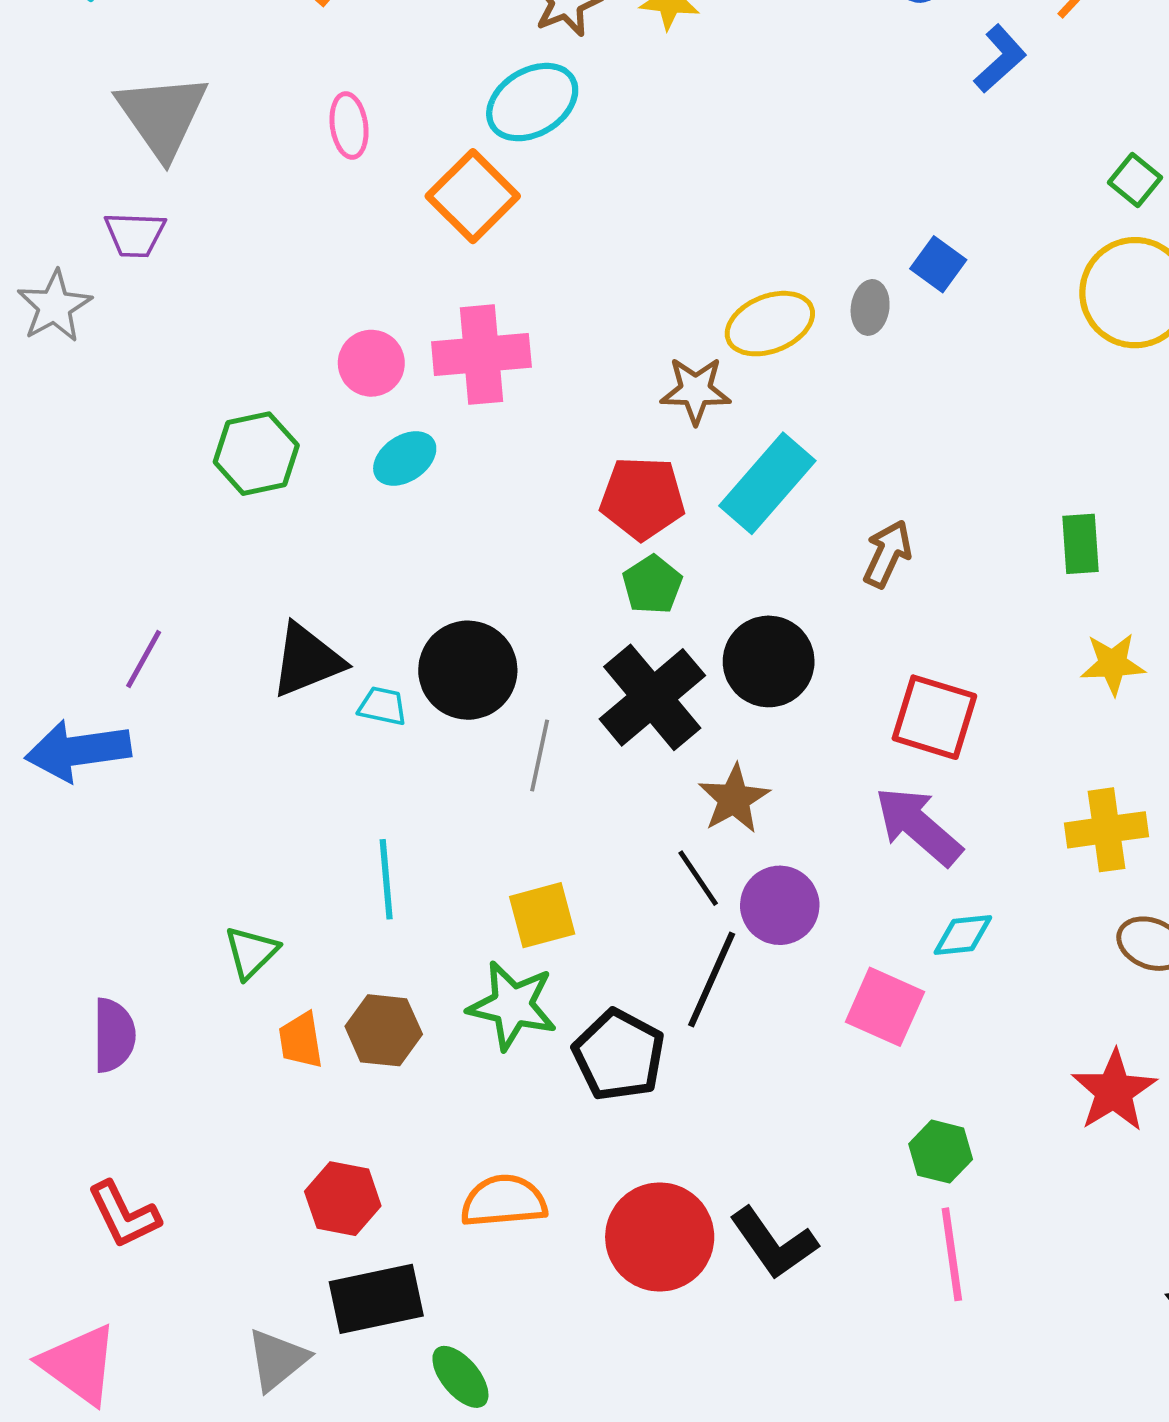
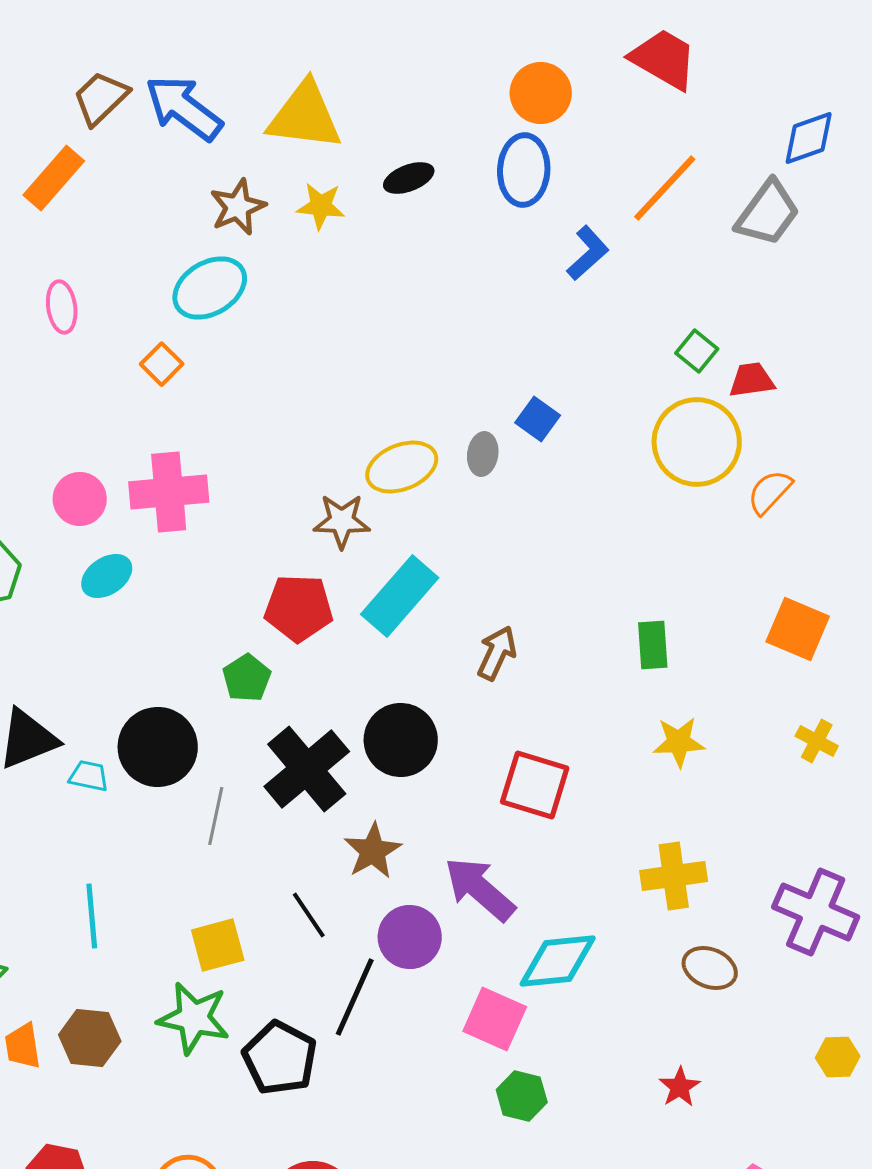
orange square: (473, 196) -> (162, 364), size x0.6
green pentagon: (652, 585) -> (247, 678), moved
purple arrow: (918, 826) -> (480, 889), moved
black line: (698, 878) -> (309, 915), moved
cyan diamond: (963, 935) -> (558, 961), size x1.6
red star: (1114, 1091) -> (680, 1087), size x0.6
green hexagon: (941, 1152) -> (522, 1096), moved

